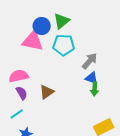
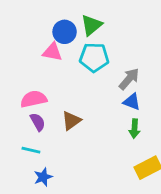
pink triangle: (33, 41) -> (52, 52), size x0.7
green arrow: (95, 89) -> (134, 129), moved
cyan line: (17, 114) -> (31, 150), turned 48

